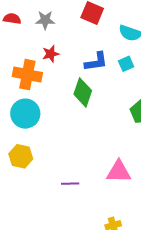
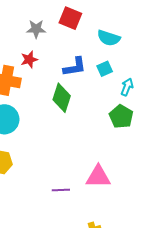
gray star: (45, 20) -> (36, 29), moved
purple line: (70, 184) -> (61, 190), moved

